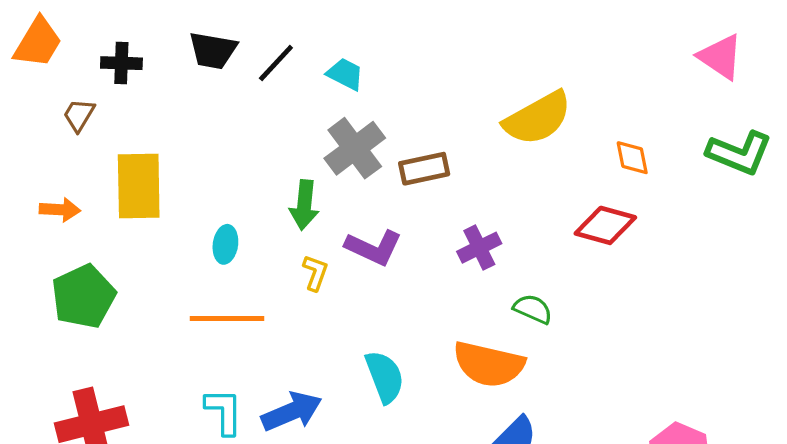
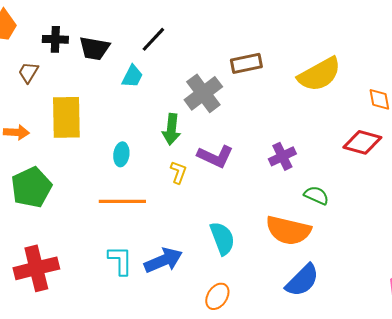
black trapezoid: (213, 50) -> (94, 48), moved
cyan trapezoid: (345, 74) -> (132, 76), moved, turned 90
brown rectangle: (424, 169) -> (246, 63), moved

